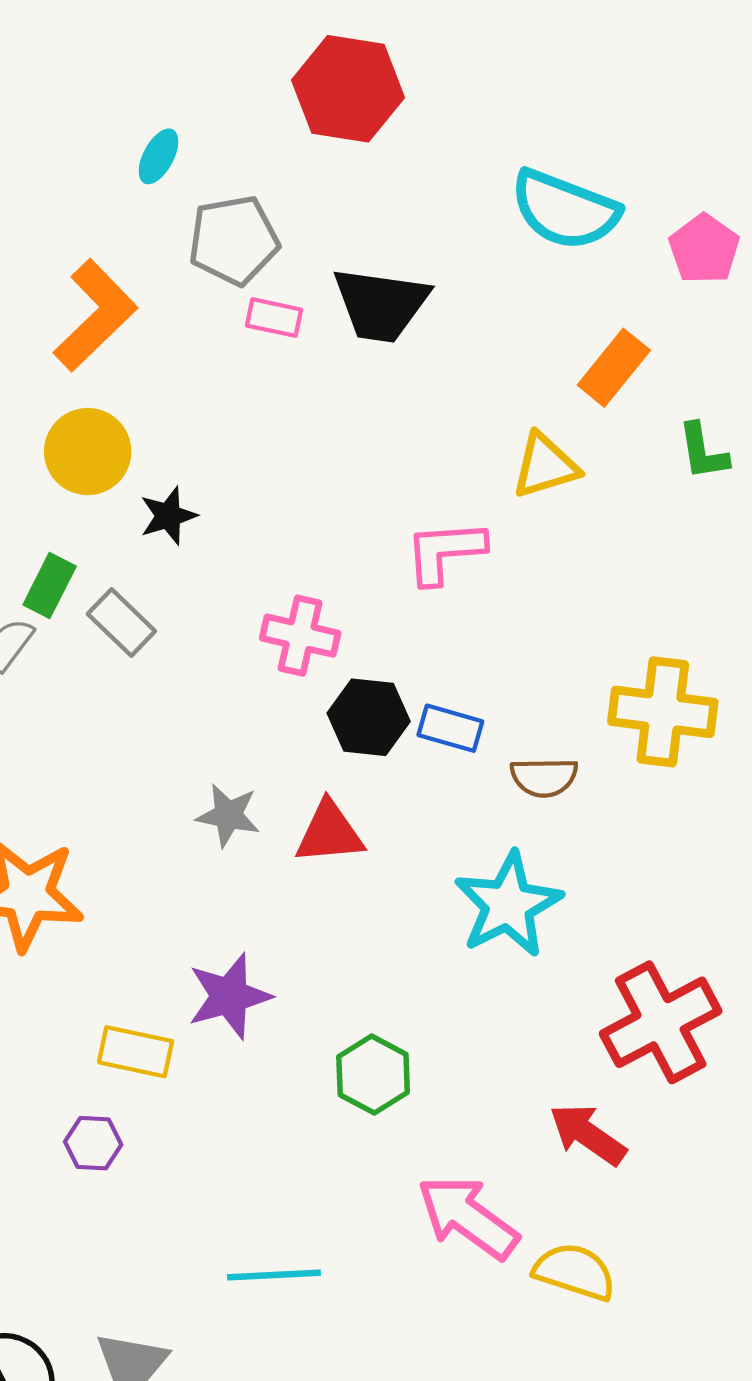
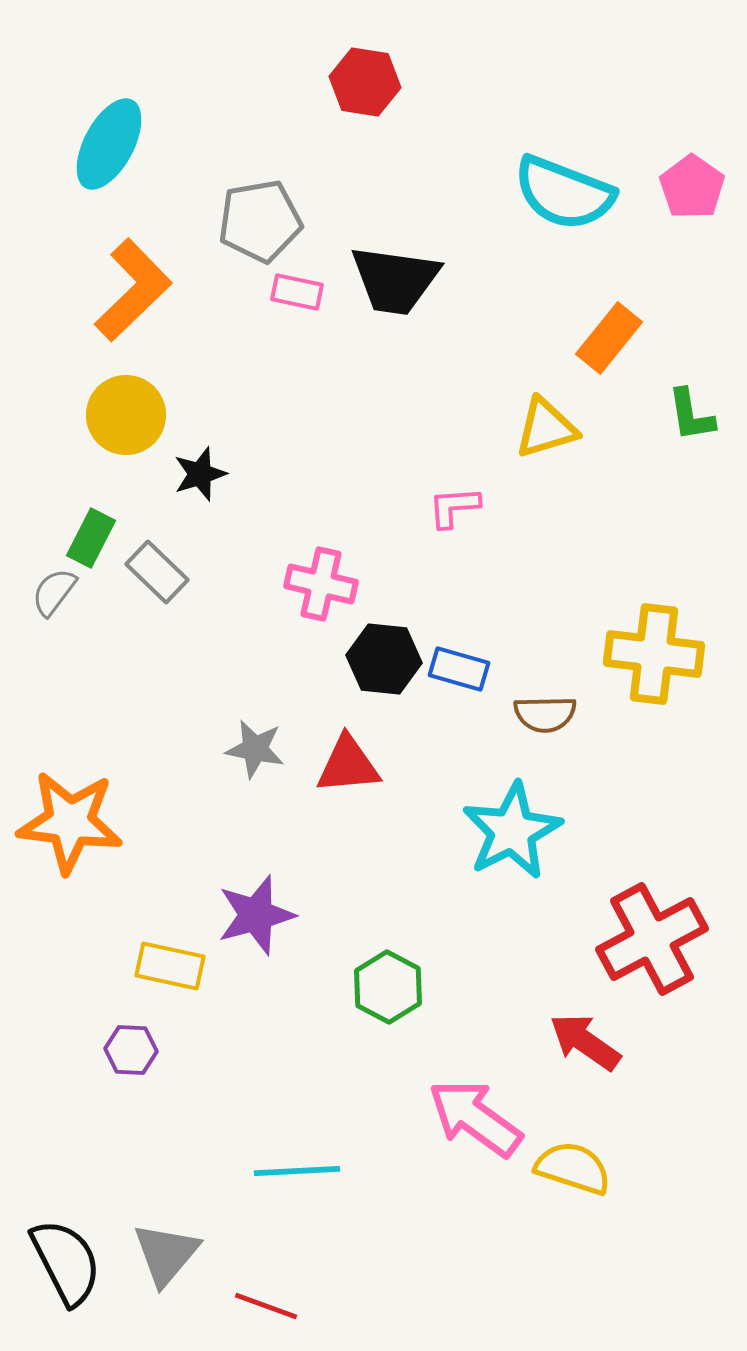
red hexagon: (348, 89) -> (365, 82), size x0.7
cyan ellipse: (158, 156) -> (109, 144), moved, size x1.8
pink pentagon: (704, 249) -> (692, 187), moved
pink L-shape: (445, 552) -> (454, 507), size x0.7

